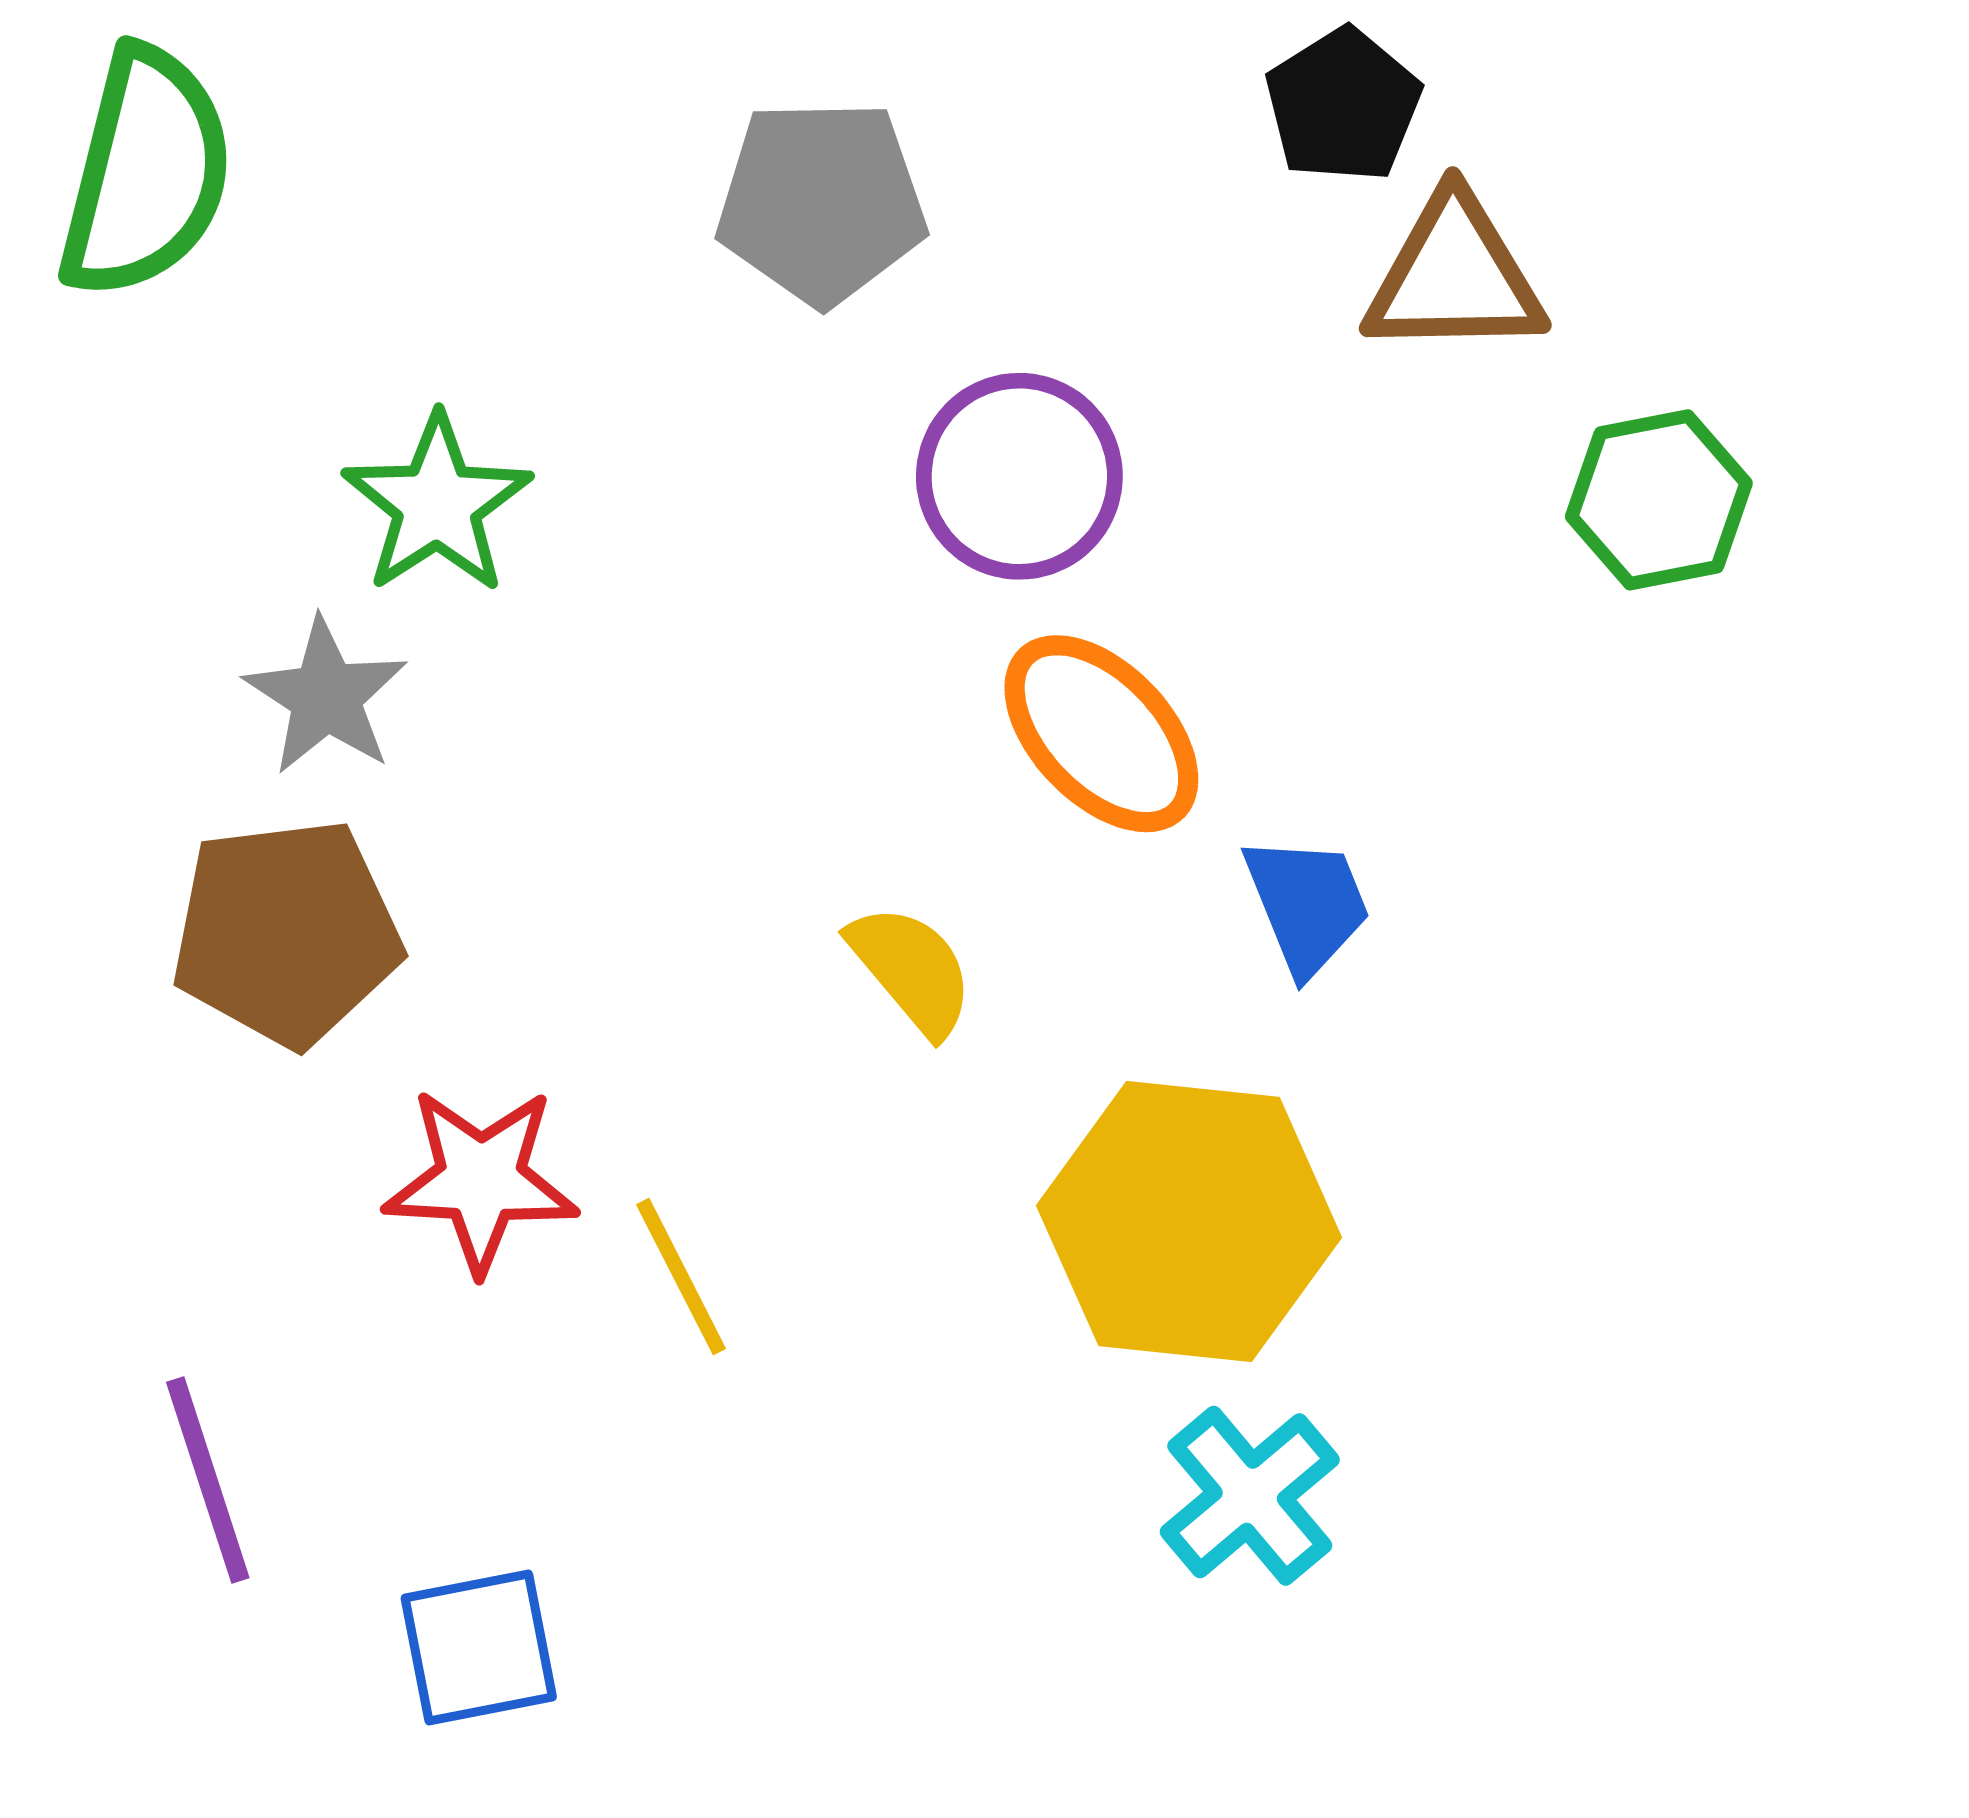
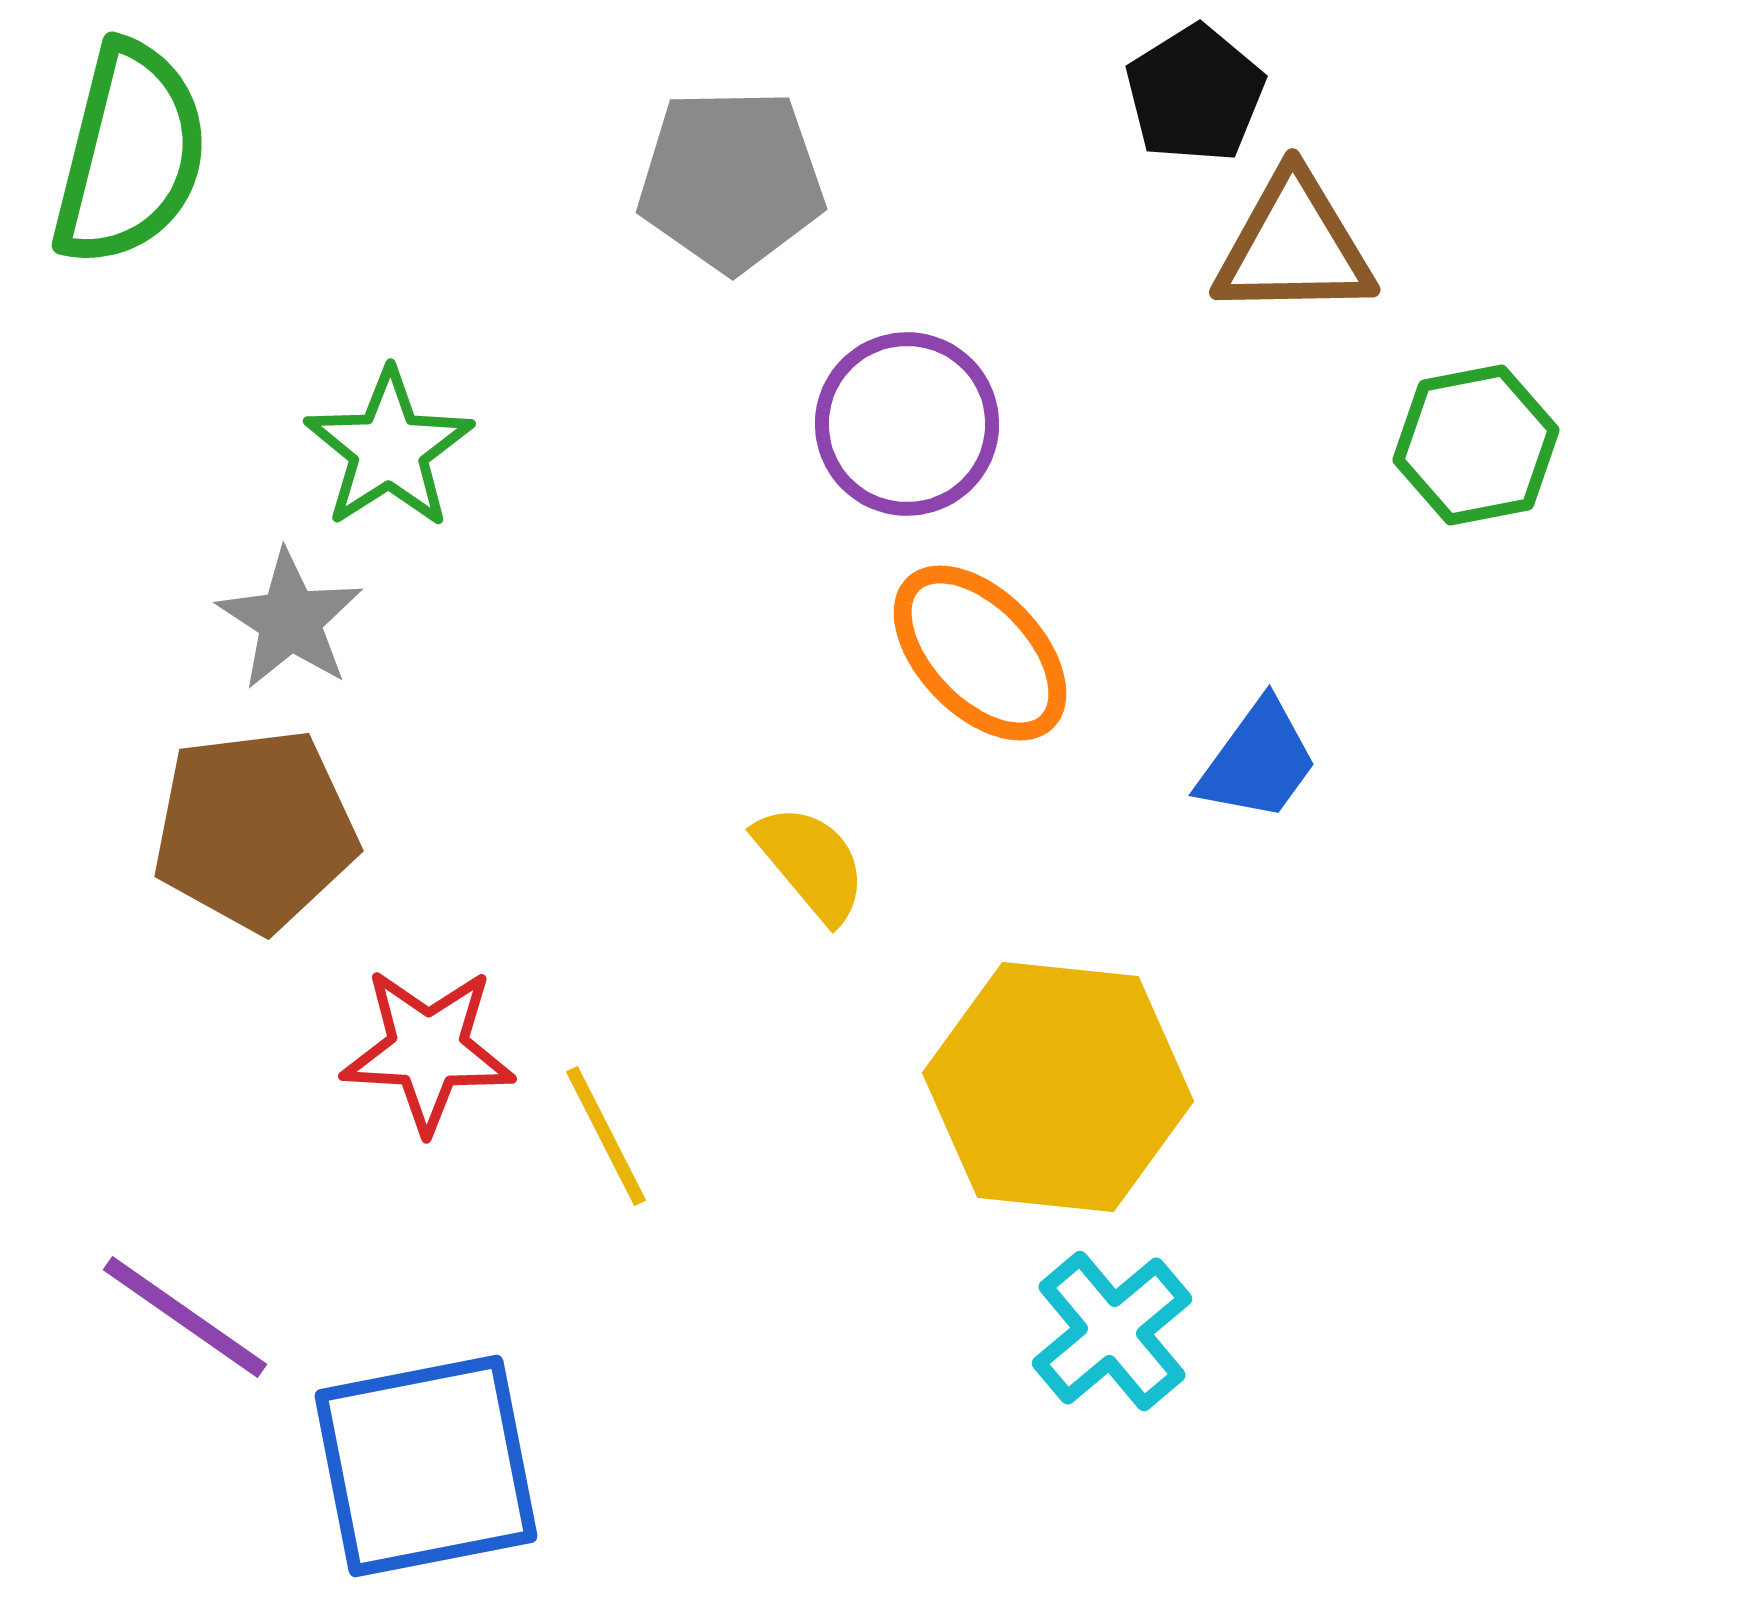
blue trapezoid: (1307, 905) -> (1258, 761), moved, turned 58
purple line: (208, 1480) -> (185, 1317), turned -37
blue square: (479, 1647) -> (426, 1466), size x1.6

